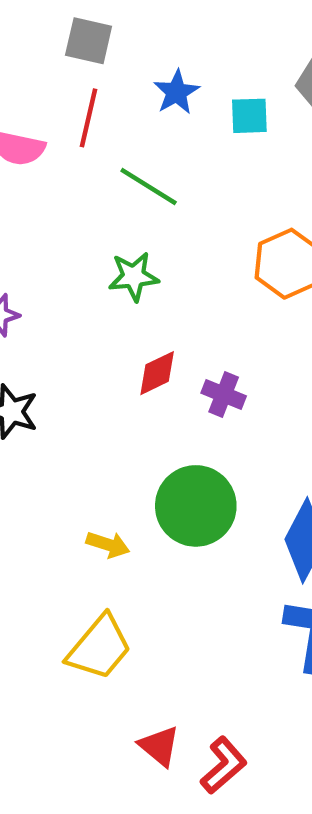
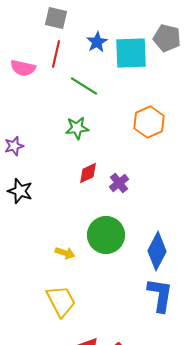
cyan square: (249, 116) -> (131, 53), size x1.8
purple cross: (224, 394) -> (119, 183), turned 30
yellow trapezoid: (99, 647) -> (61, 301), turned -68

